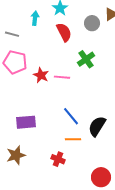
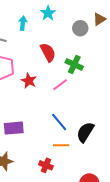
red semicircle: (64, 32) -> (48, 52), moved
green cross: (86, 59) -> (74, 65), turned -30
pink line: (62, 77) -> (60, 85), moved, turned -42

